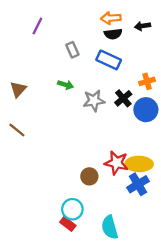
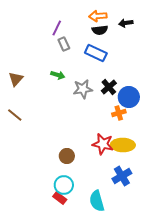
purple line: (37, 26) -> (57, 28), moved
orange cross: (147, 81) -> (119, 113), moved
brown circle: (89, 176) -> (67, 156), moved
blue cross: (138, 184) -> (122, 176), moved

